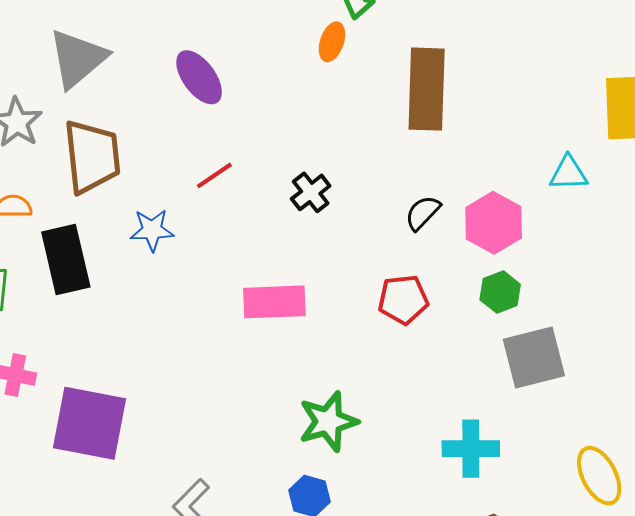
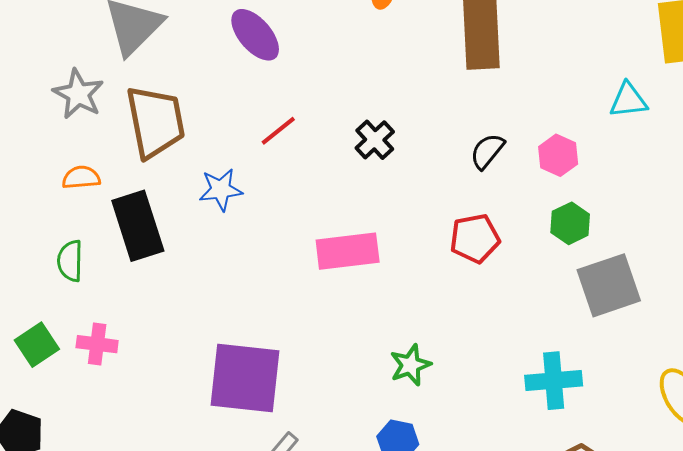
pink hexagon: (494, 223) -> (558, 155), size x0.7
green star: (328, 421) -> (410, 365), size x0.7
purple square: (89, 423) -> (245, 378), moved

